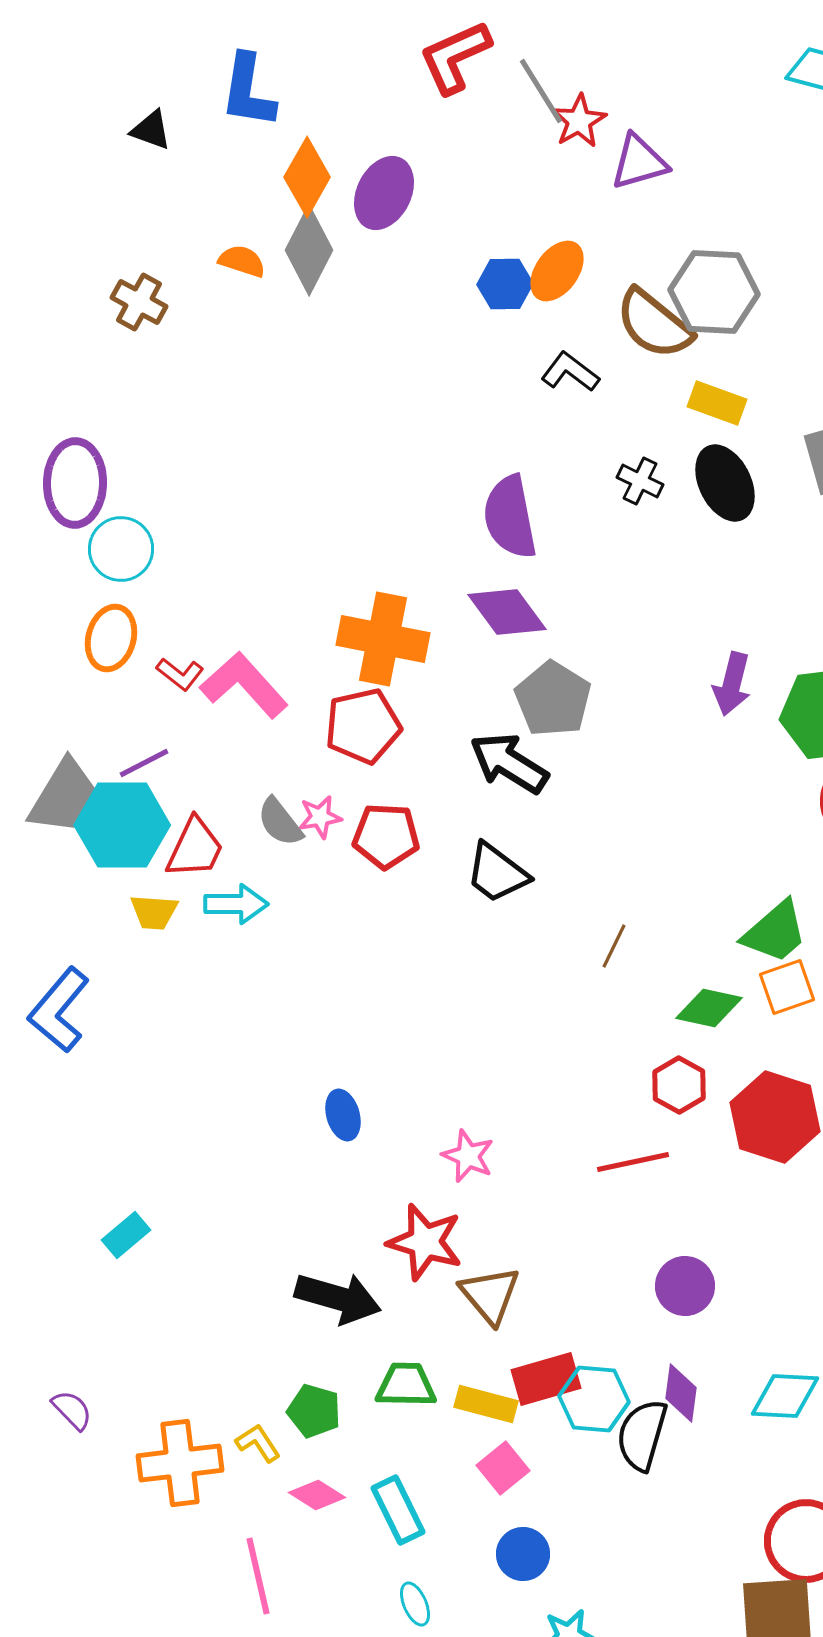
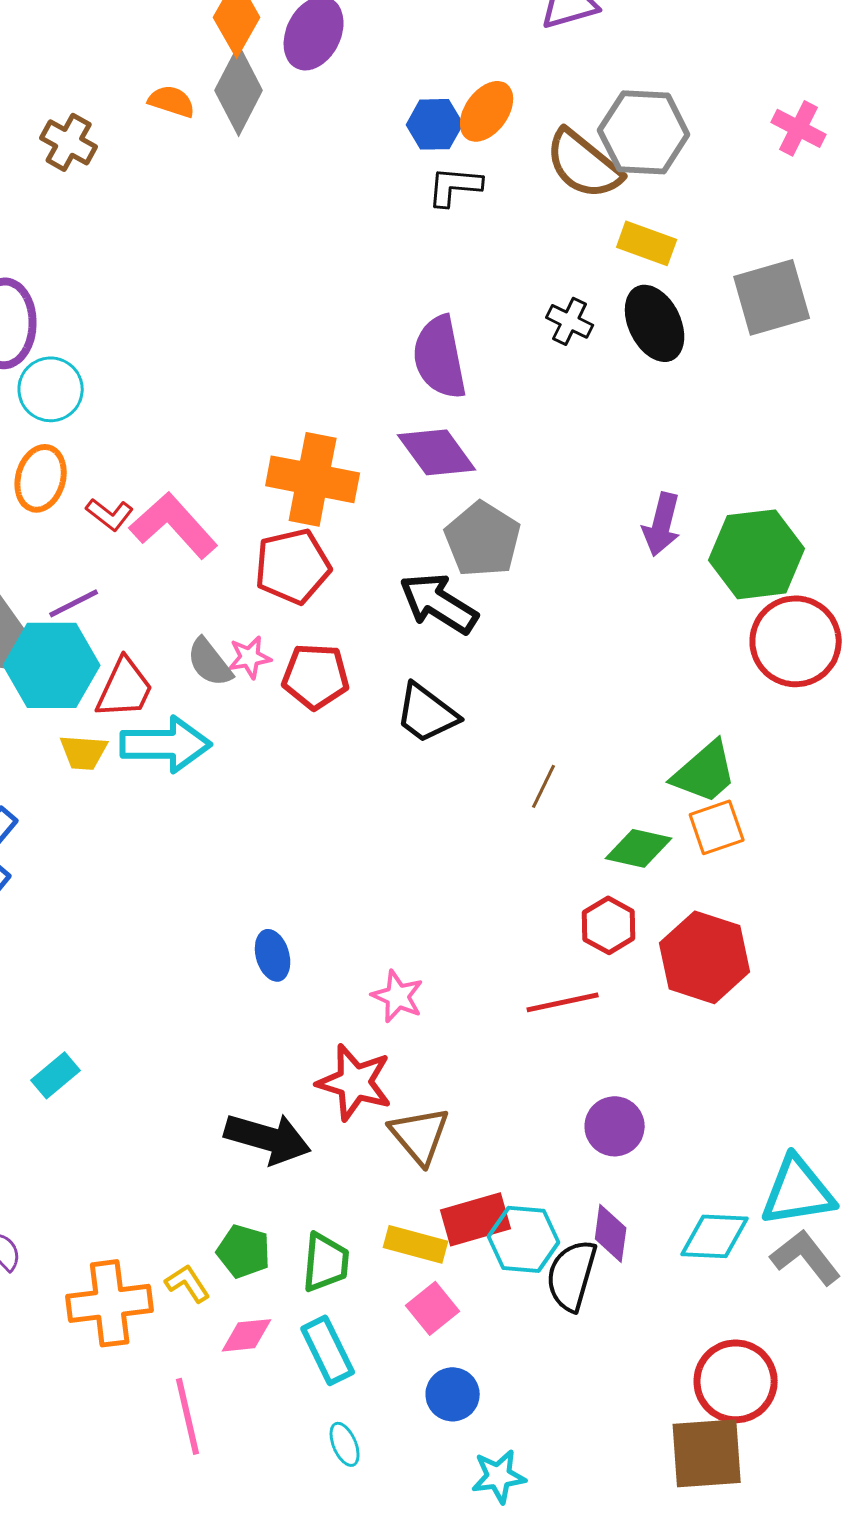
black L-shape: (570, 372) -> (455, 186), moved, turned -32
cyan arrow: (236, 904) -> (166, 744), size x1.4
green trapezoid: (406, 1385) -> (326, 1262), moved, turned 94
pink diamond: (317, 1495) -> (247, 1335), turned -38

